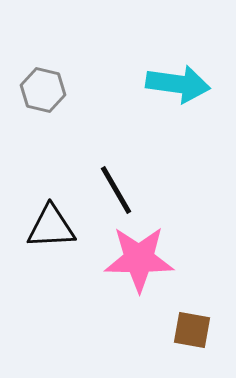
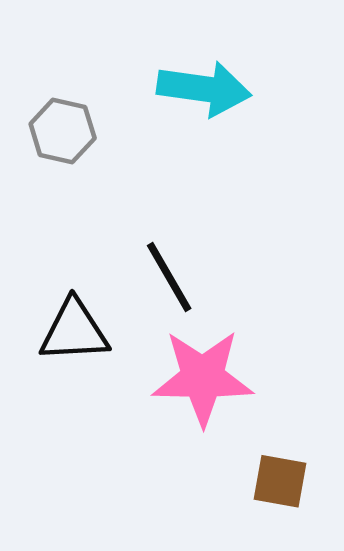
cyan arrow: (178, 84) -> (204, 89), moved

